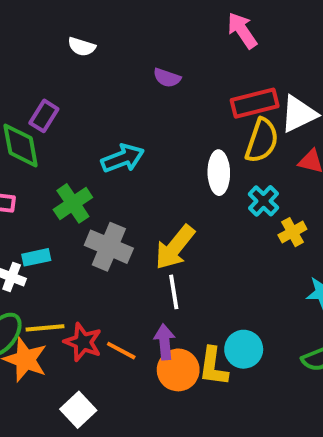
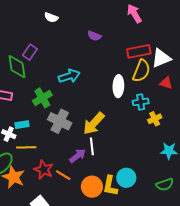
cyan cross: (264, 201) -> (141, 102), turned 35
yellow line: (45, 328) -> (26, 147), moved
purple arrow: (165, 342) -> (78, 156), moved, turned 54

